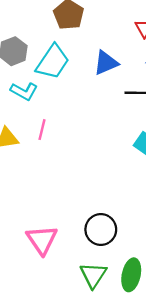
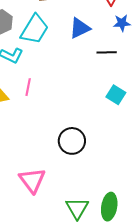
black circle: (101, 230) -> (72, 141), moved

